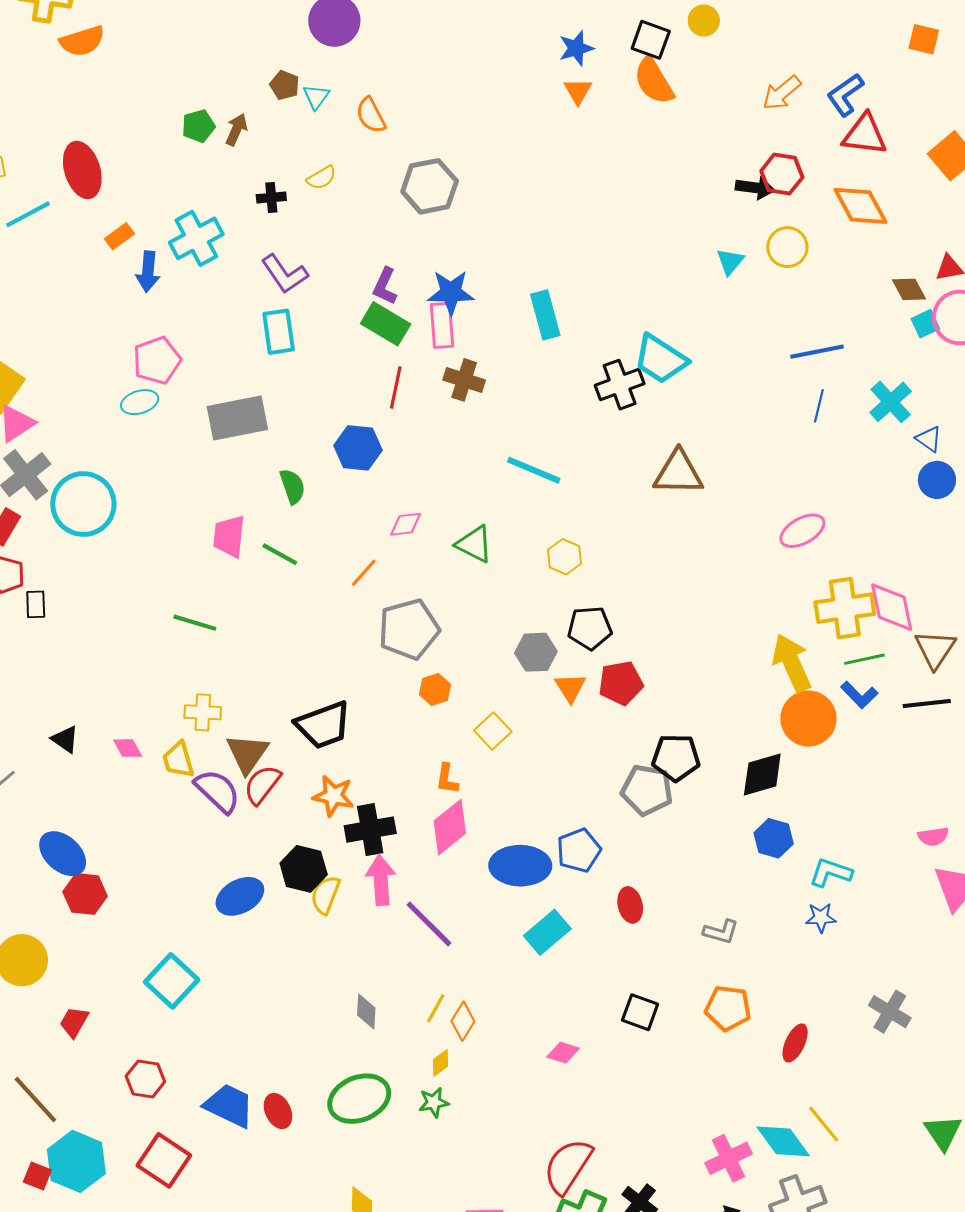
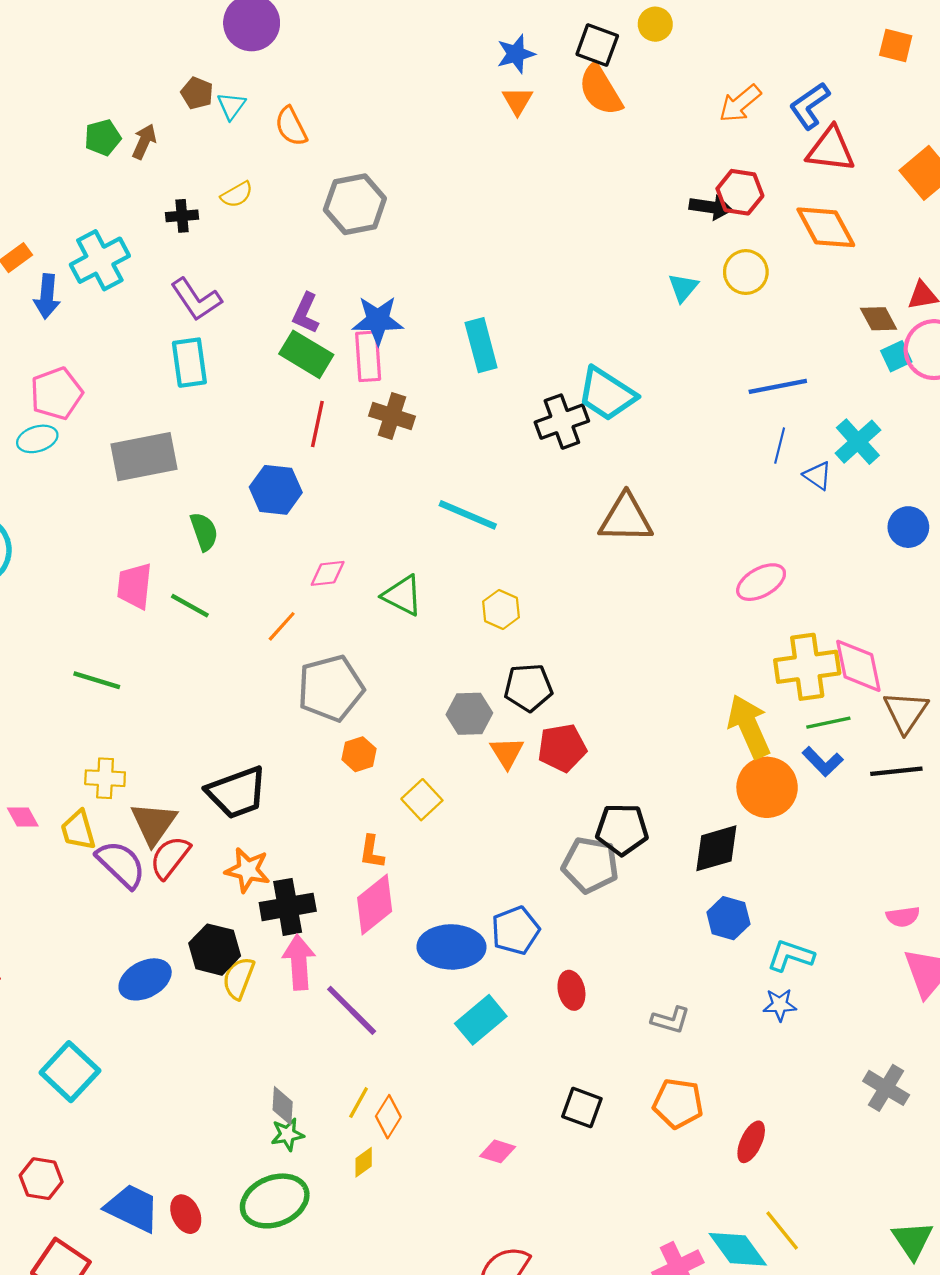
blue triangle: (929, 439) -> (818, 476), moved
gray cross: (890, 1012) -> (886, 1088), moved
green star: (434, 1102) -> (287, 1134), moved

